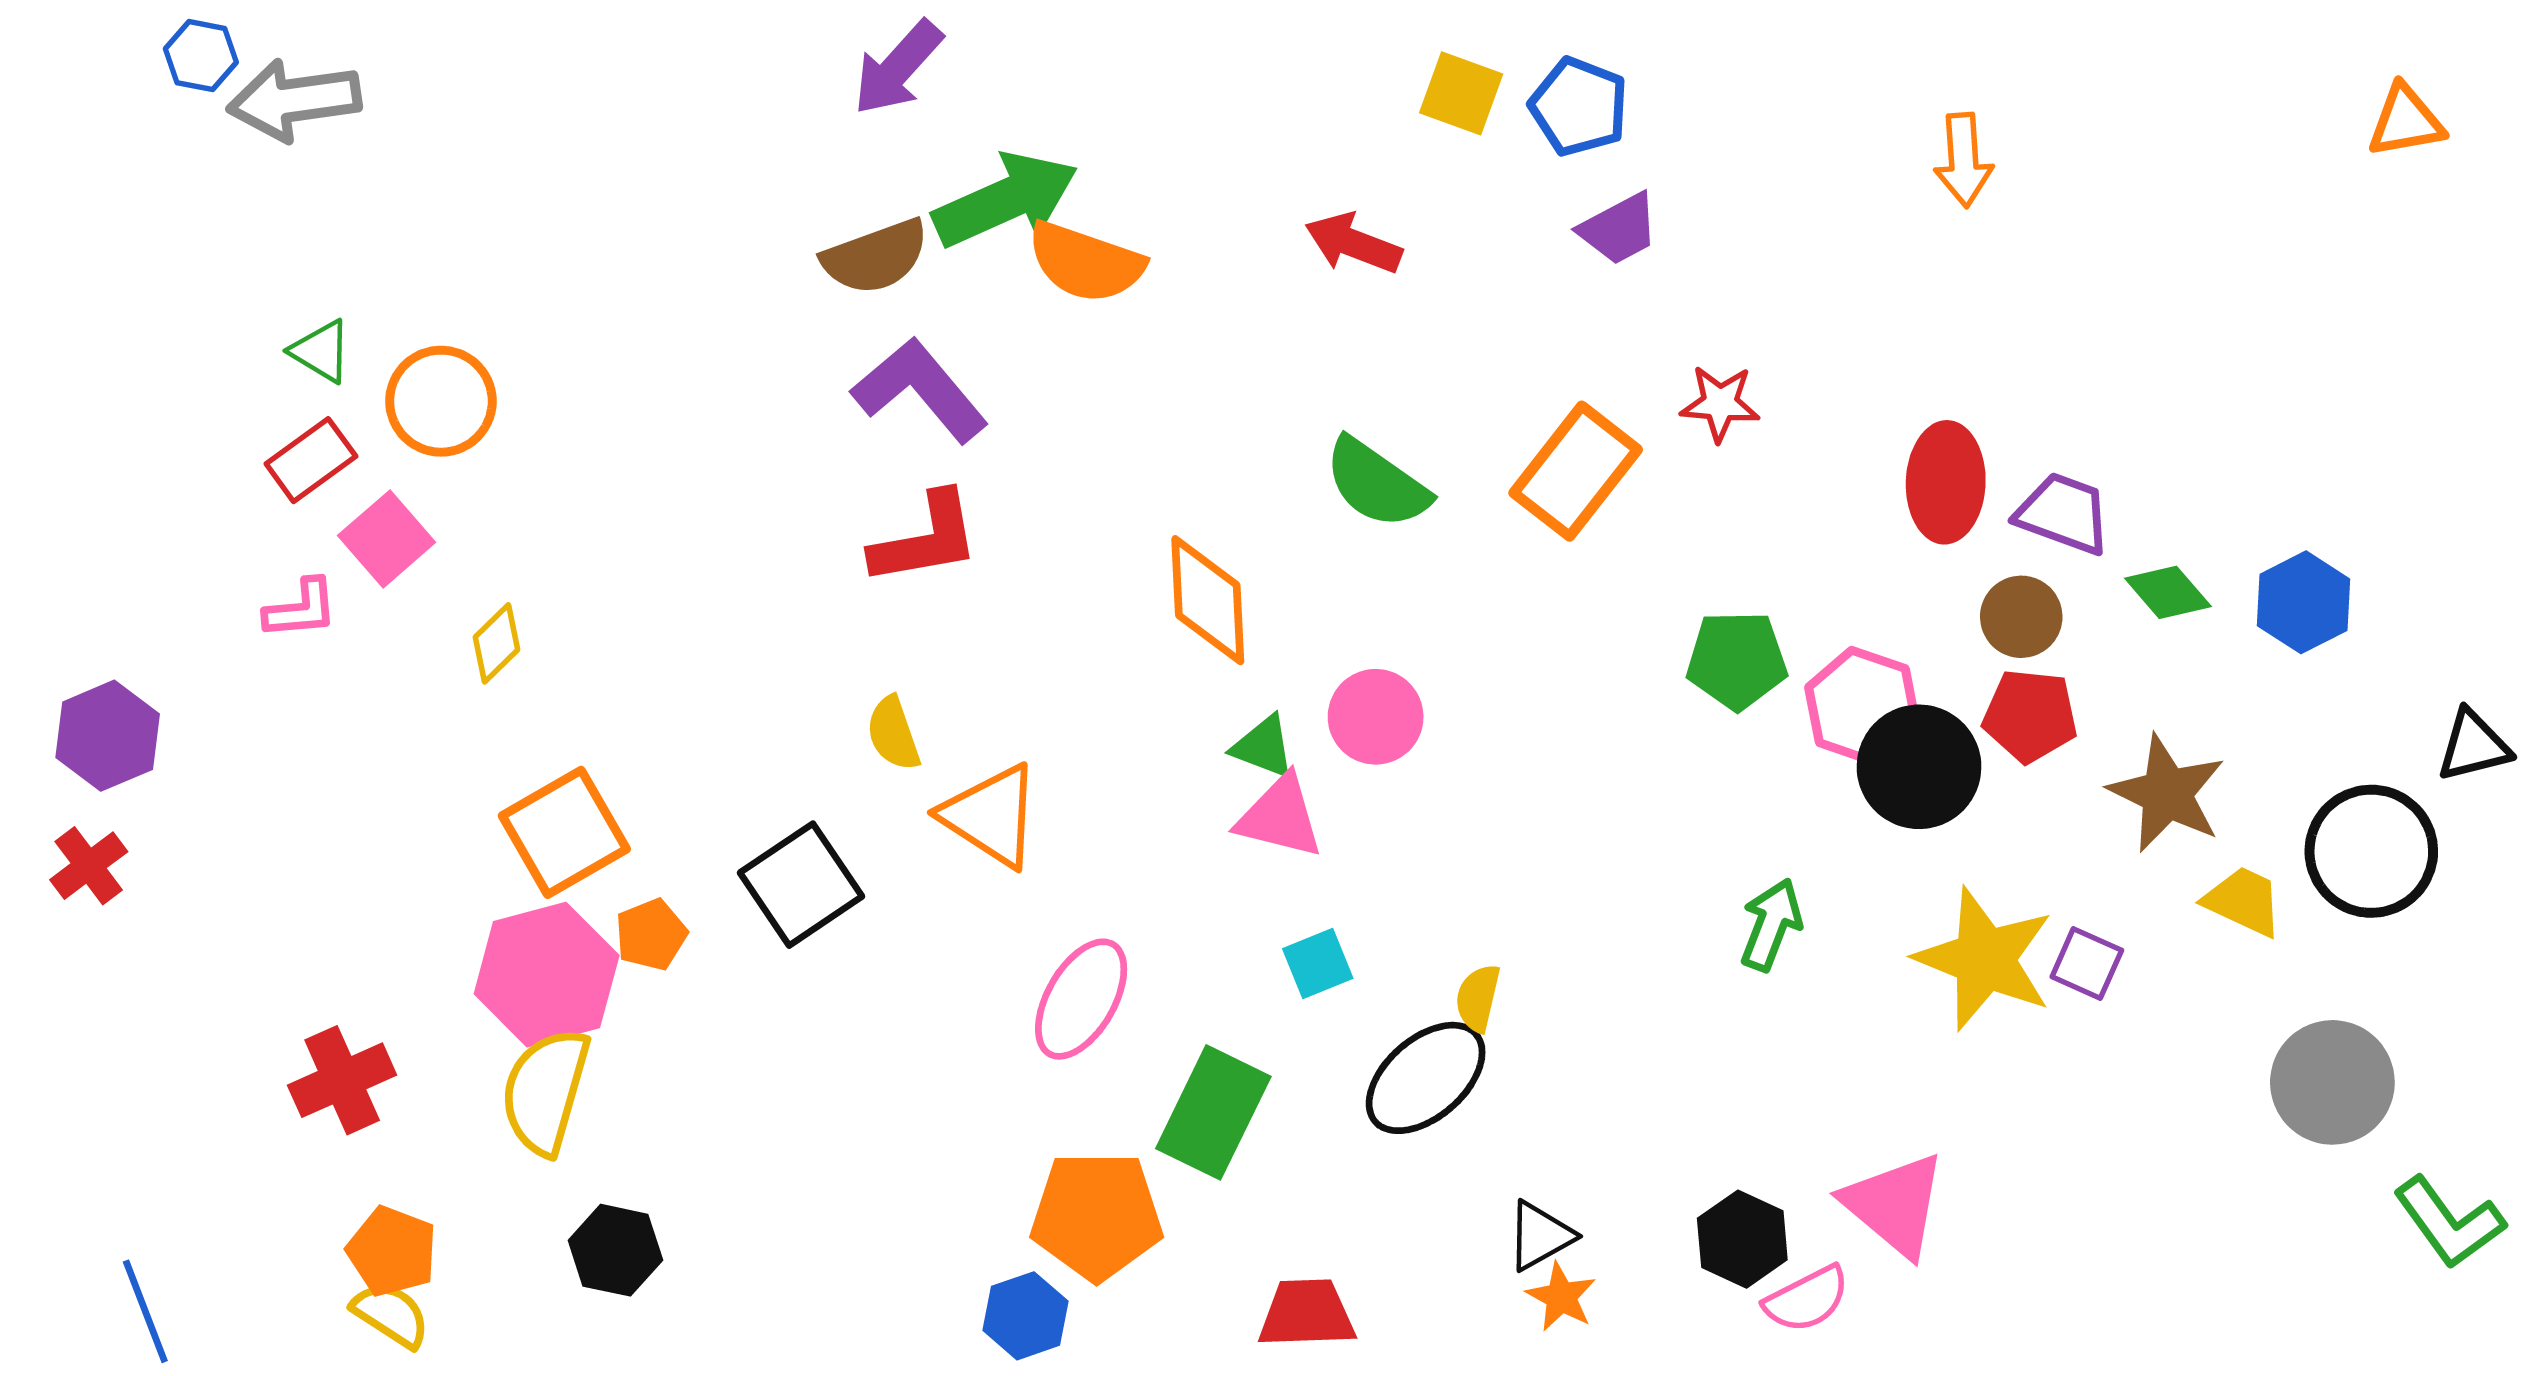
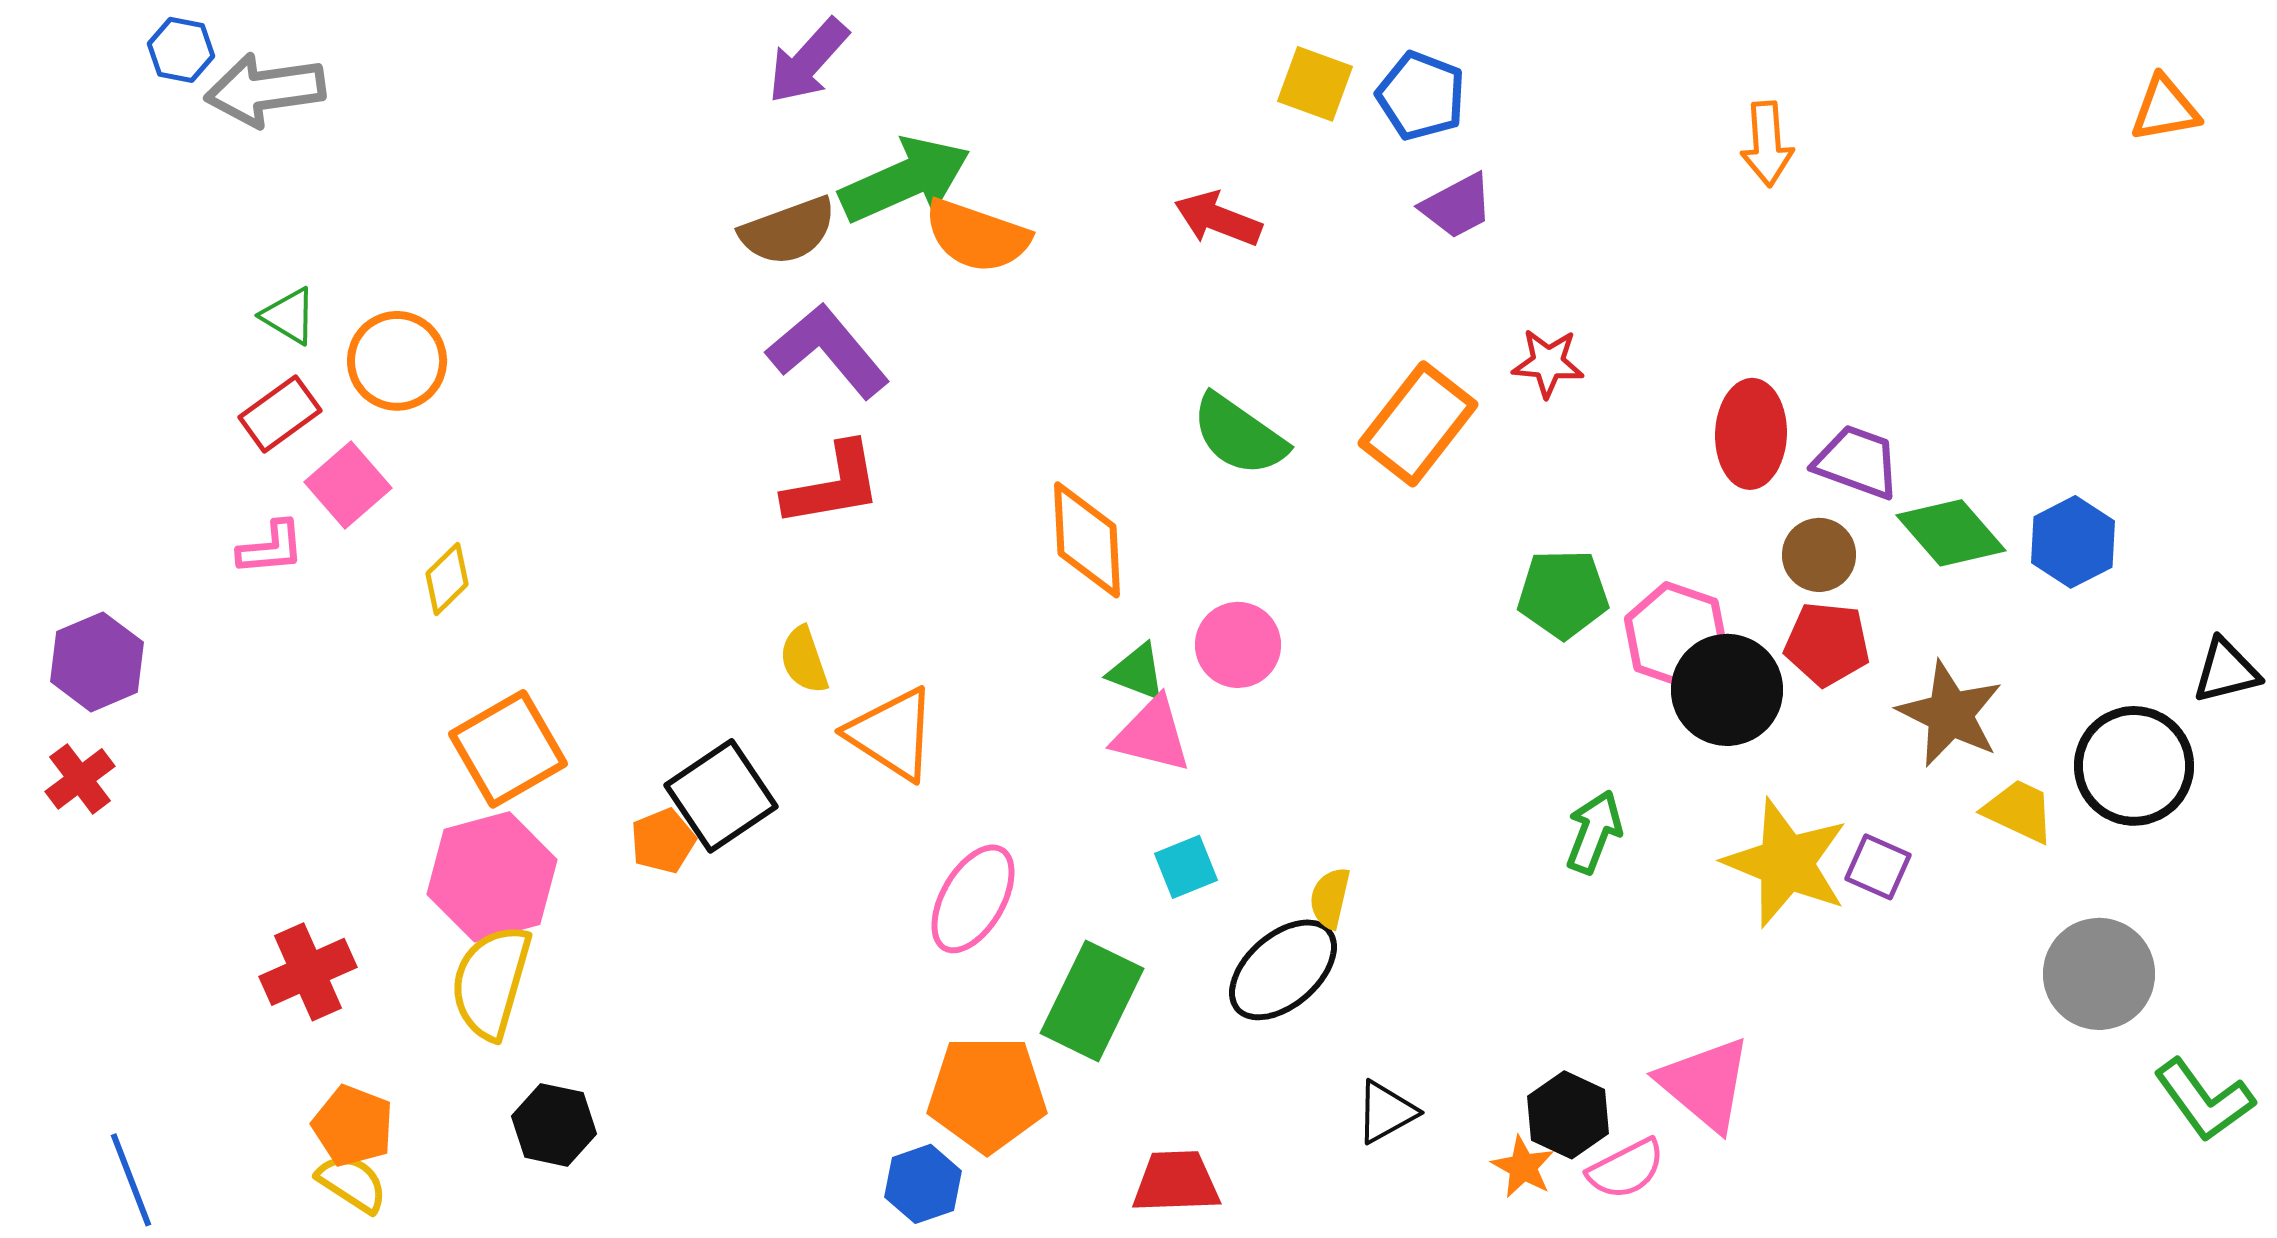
green diamond: (2168, 592) -> (1951, 533), size x1.4
orange pentagon: (651, 935) -> (663, 841), moved
orange star: (1561, 1297) -> (1523, 1167), moved

